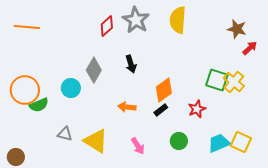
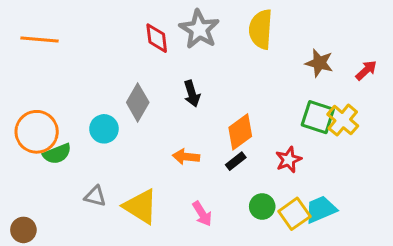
red diamond: (107, 26) -> (157, 38), turned -55
brown star: (237, 29) -> (319, 63), moved
yellow square: (241, 142) -> (294, 214), moved, turned 30

